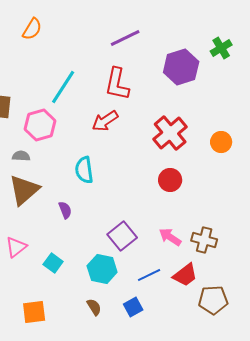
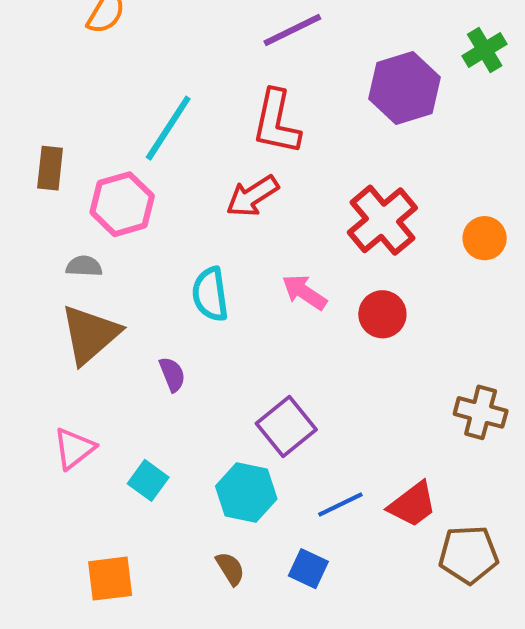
pink arrow: (170, 237) -> (304, 292), moved
brown cross: (204, 240) -> (481, 412), moved
blue square: (133, 307) -> (308, 569), turned -36

